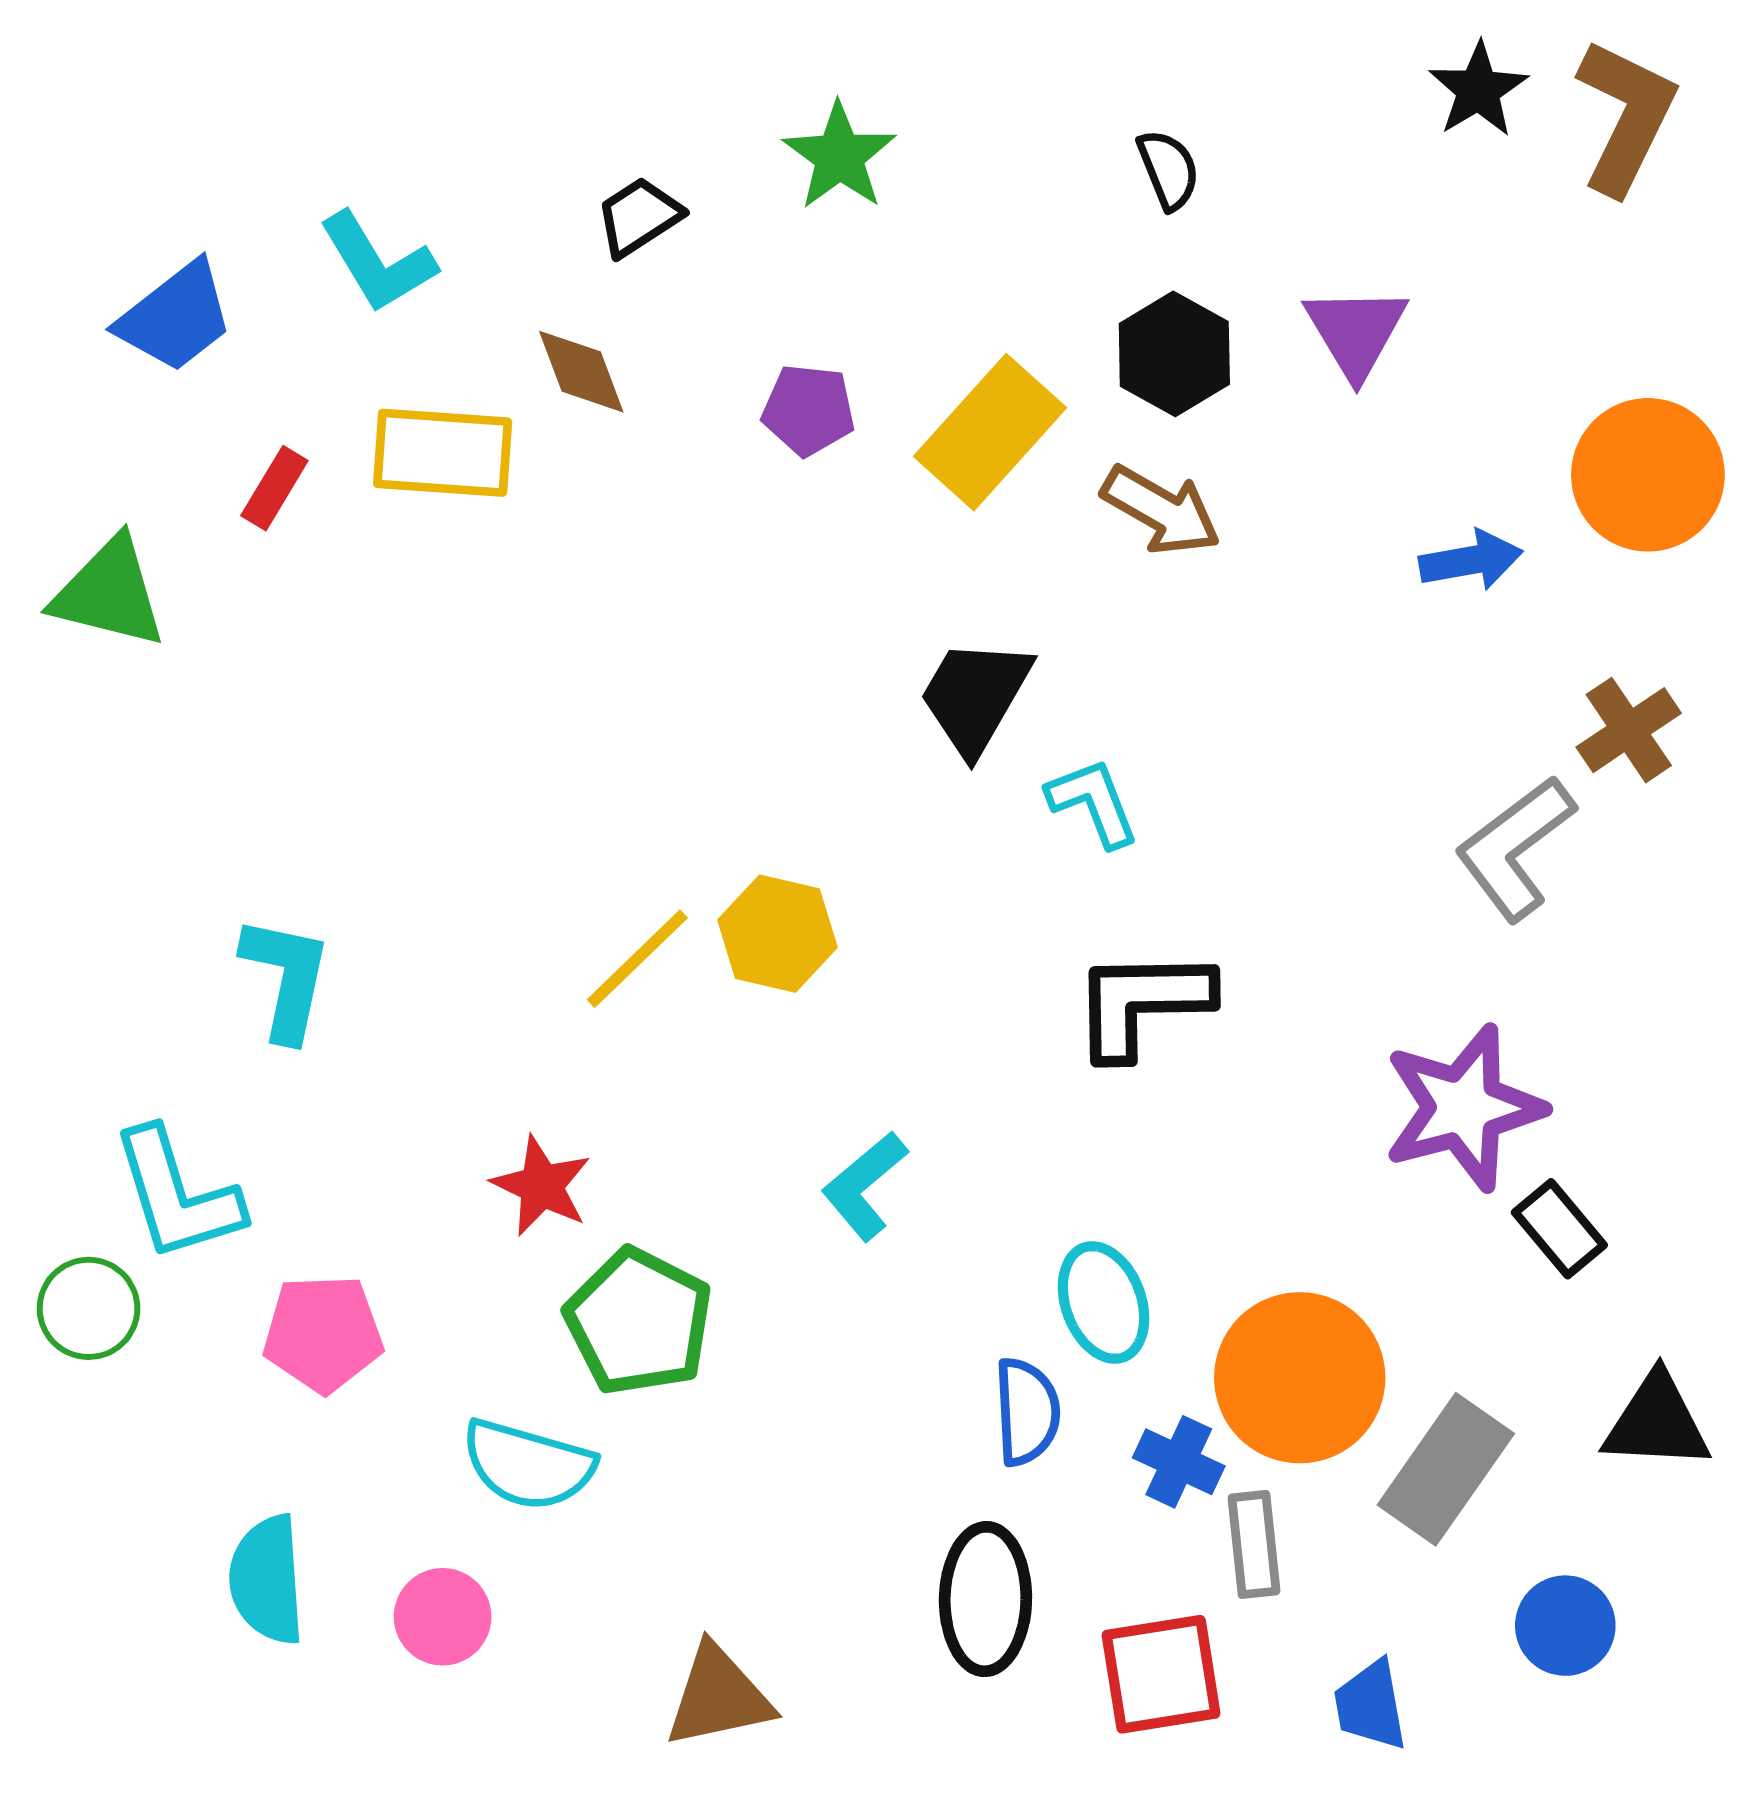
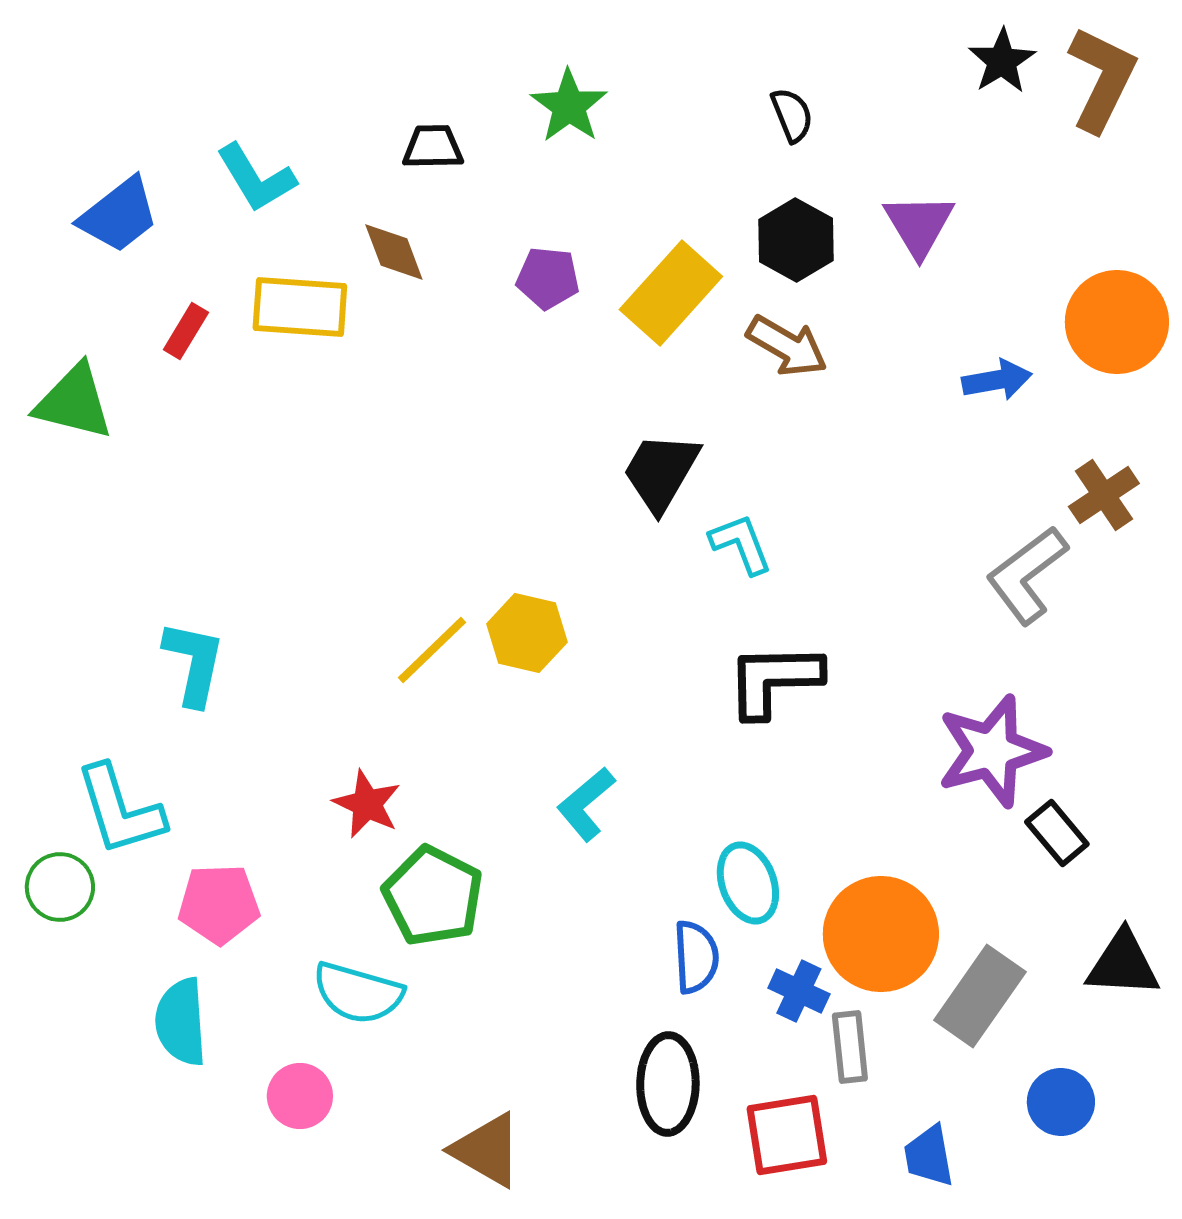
black trapezoid: (639, 217) -> (433, 147), turned 32
cyan semicircle: (267, 1580) -> (181, 1022), moved
brown triangle: (718, 1696) -> (487, 1150), turned 42

